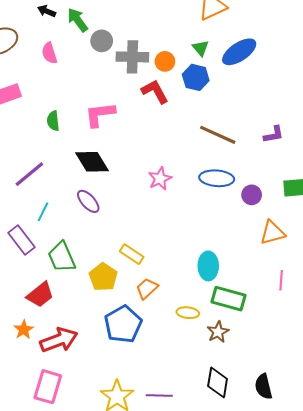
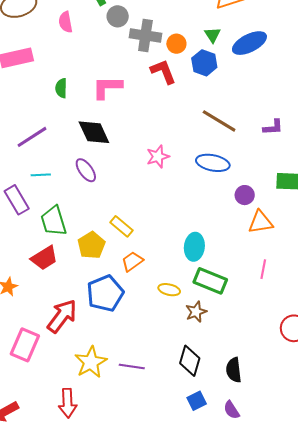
purple circle: (252, 195) -> (245, 195), moved
cyan line: (43, 212) -> (41, 175), turned 54
red trapezoid: (40, 295) -> (44, 258), moved
red arrow: (59, 340) -> (62, 316), moved, turned -39

